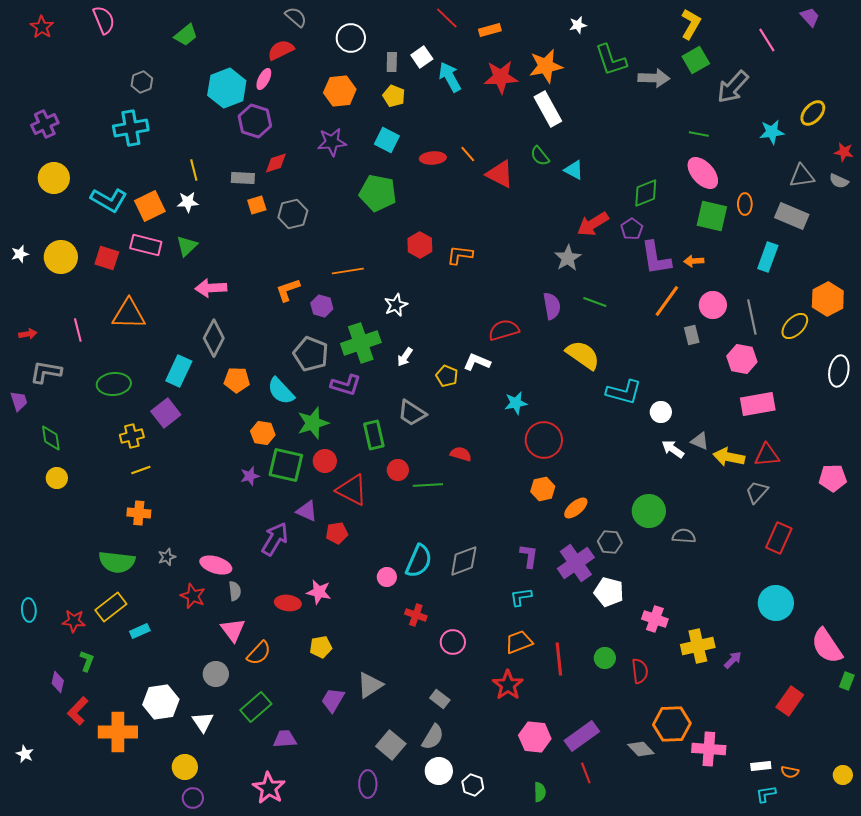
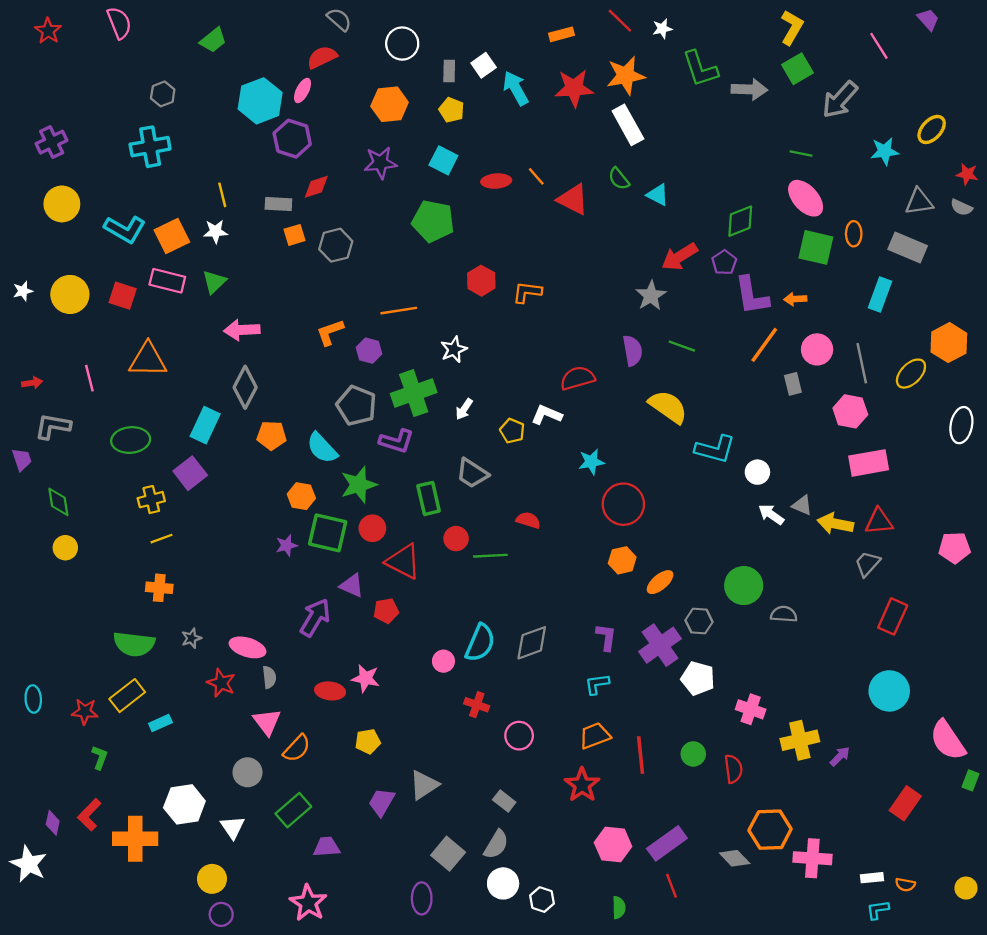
red line: (447, 18) -> (620, 21), moved
purple diamond: (58, 682) -> (53, 823), moved
white star: (25, 754) -> (29, 864), size x1.8

